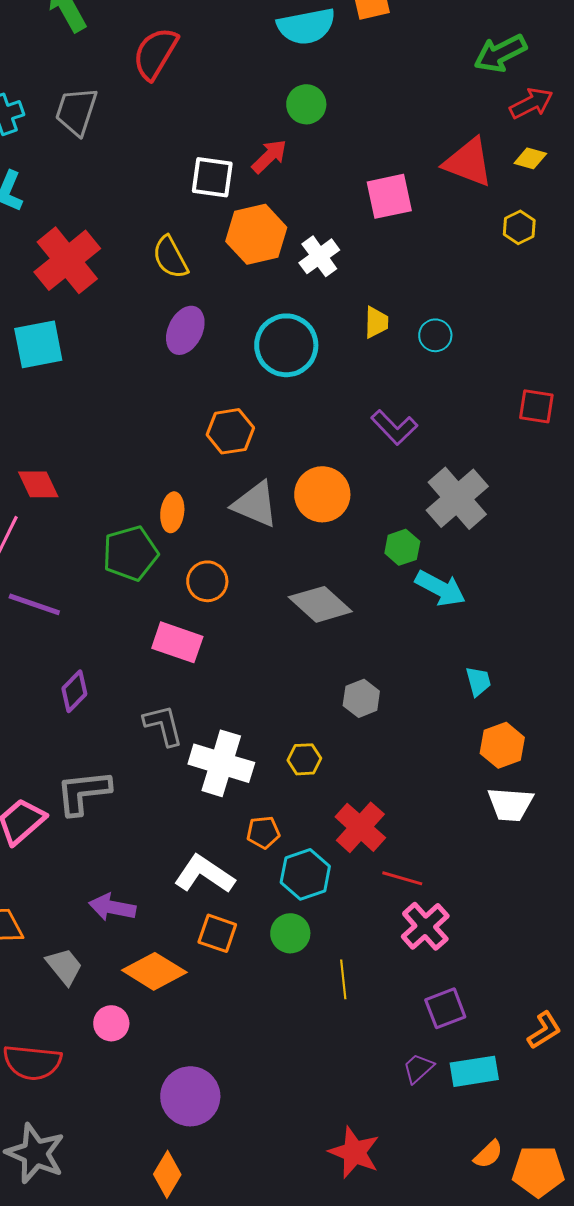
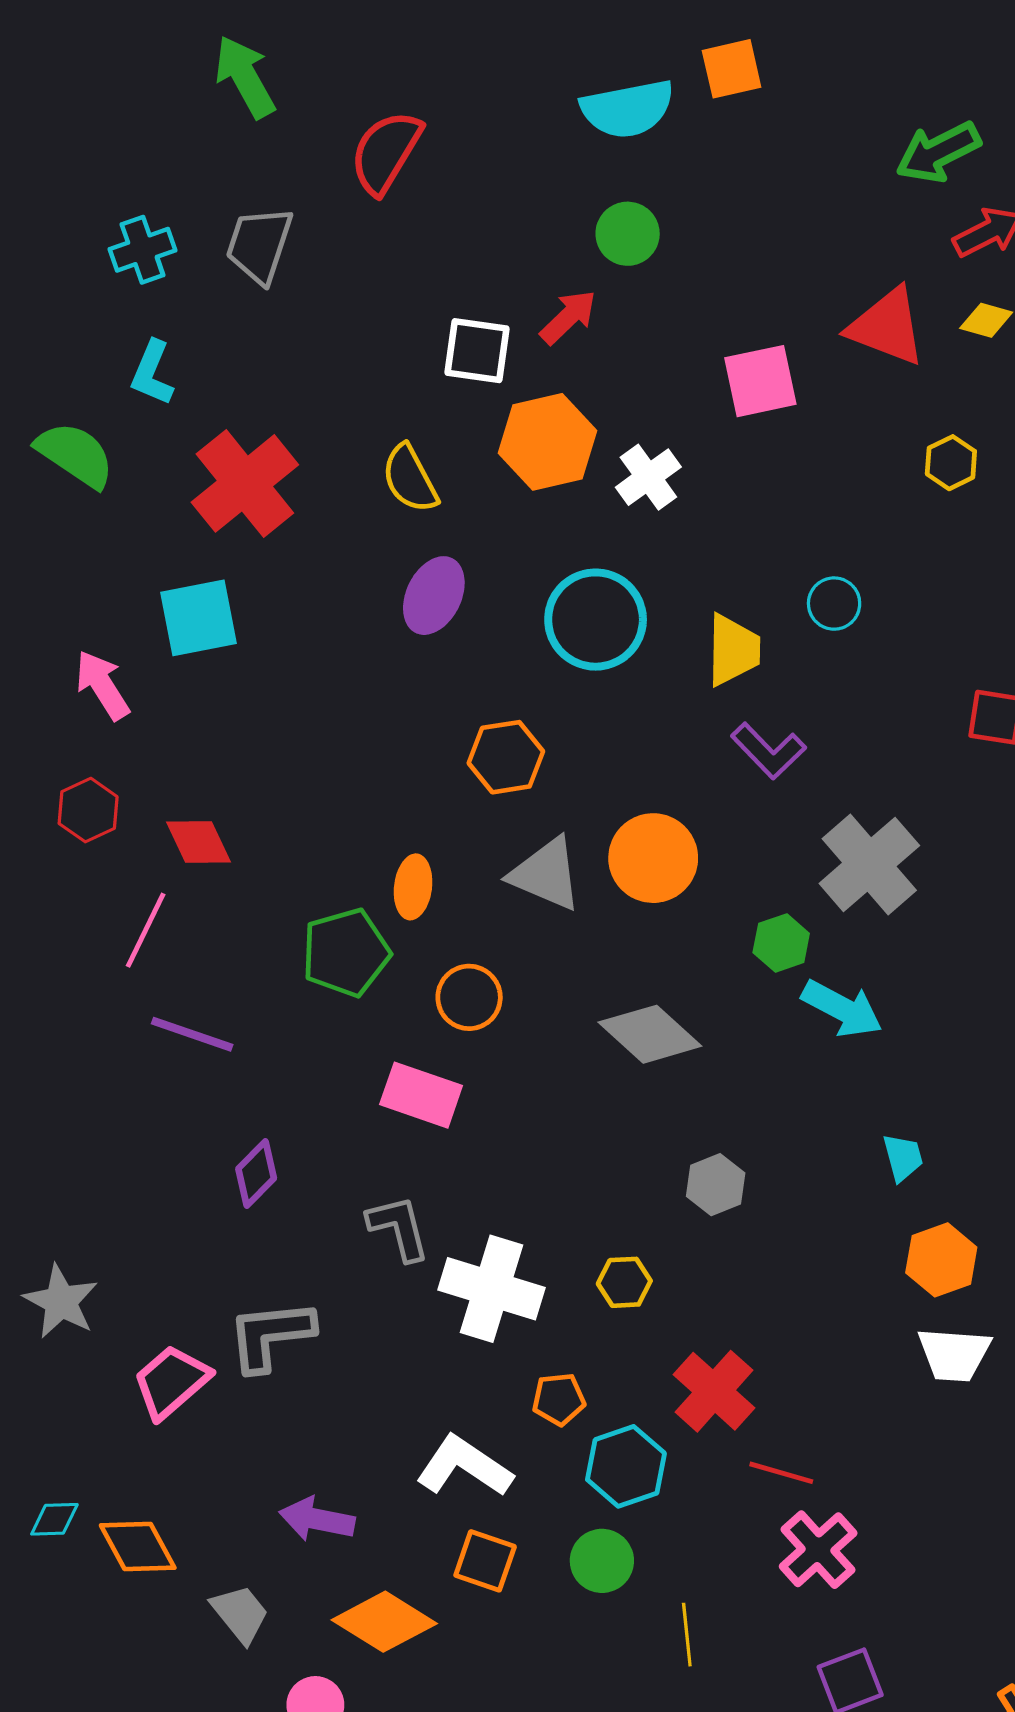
yellow hexagon: (519, 227) -> (951, 463), moved
yellow trapezoid: (376, 322) -> (733, 650), moved, size x1.4

